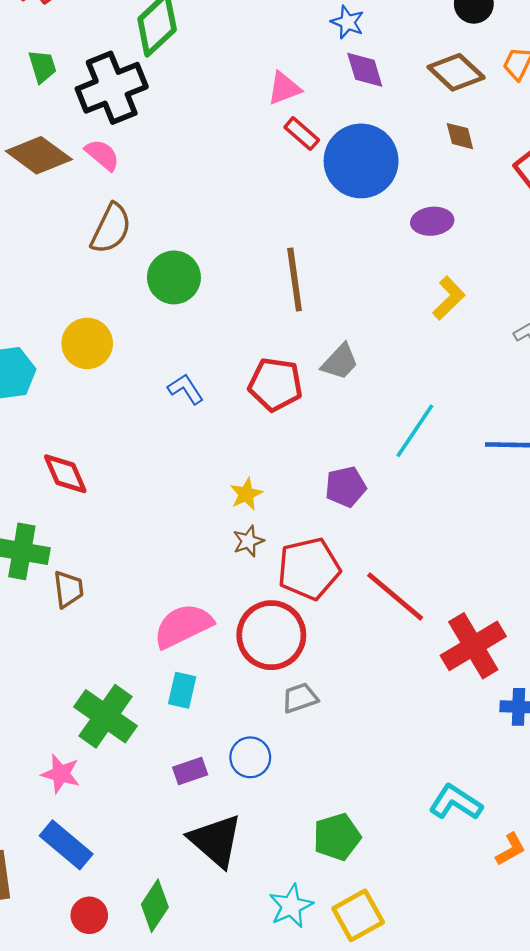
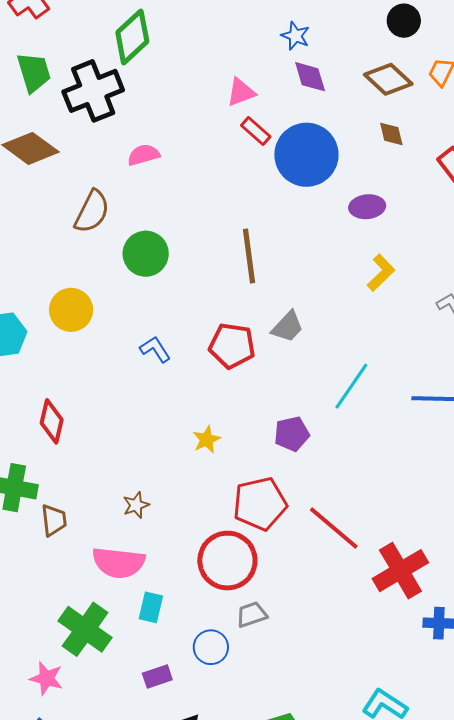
green trapezoid: (42, 66) -> (34, 72), size x1.4
pink semicircle: (102, 155) -> (143, 155), moved, turned -56
red diamond: (65, 474) -> (52, 421), turned 36
brown star: (248, 541) -> (136, 505), moved
pink semicircle: (183, 626) -> (119, 563), moved, turned -148
blue circle: (250, 757) -> (211, 647), moved

